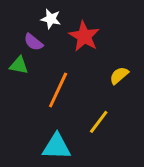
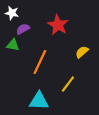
white star: (51, 19) -> (12, 13), moved
purple semicircle: (33, 42) -> (23, 29), turned 112

